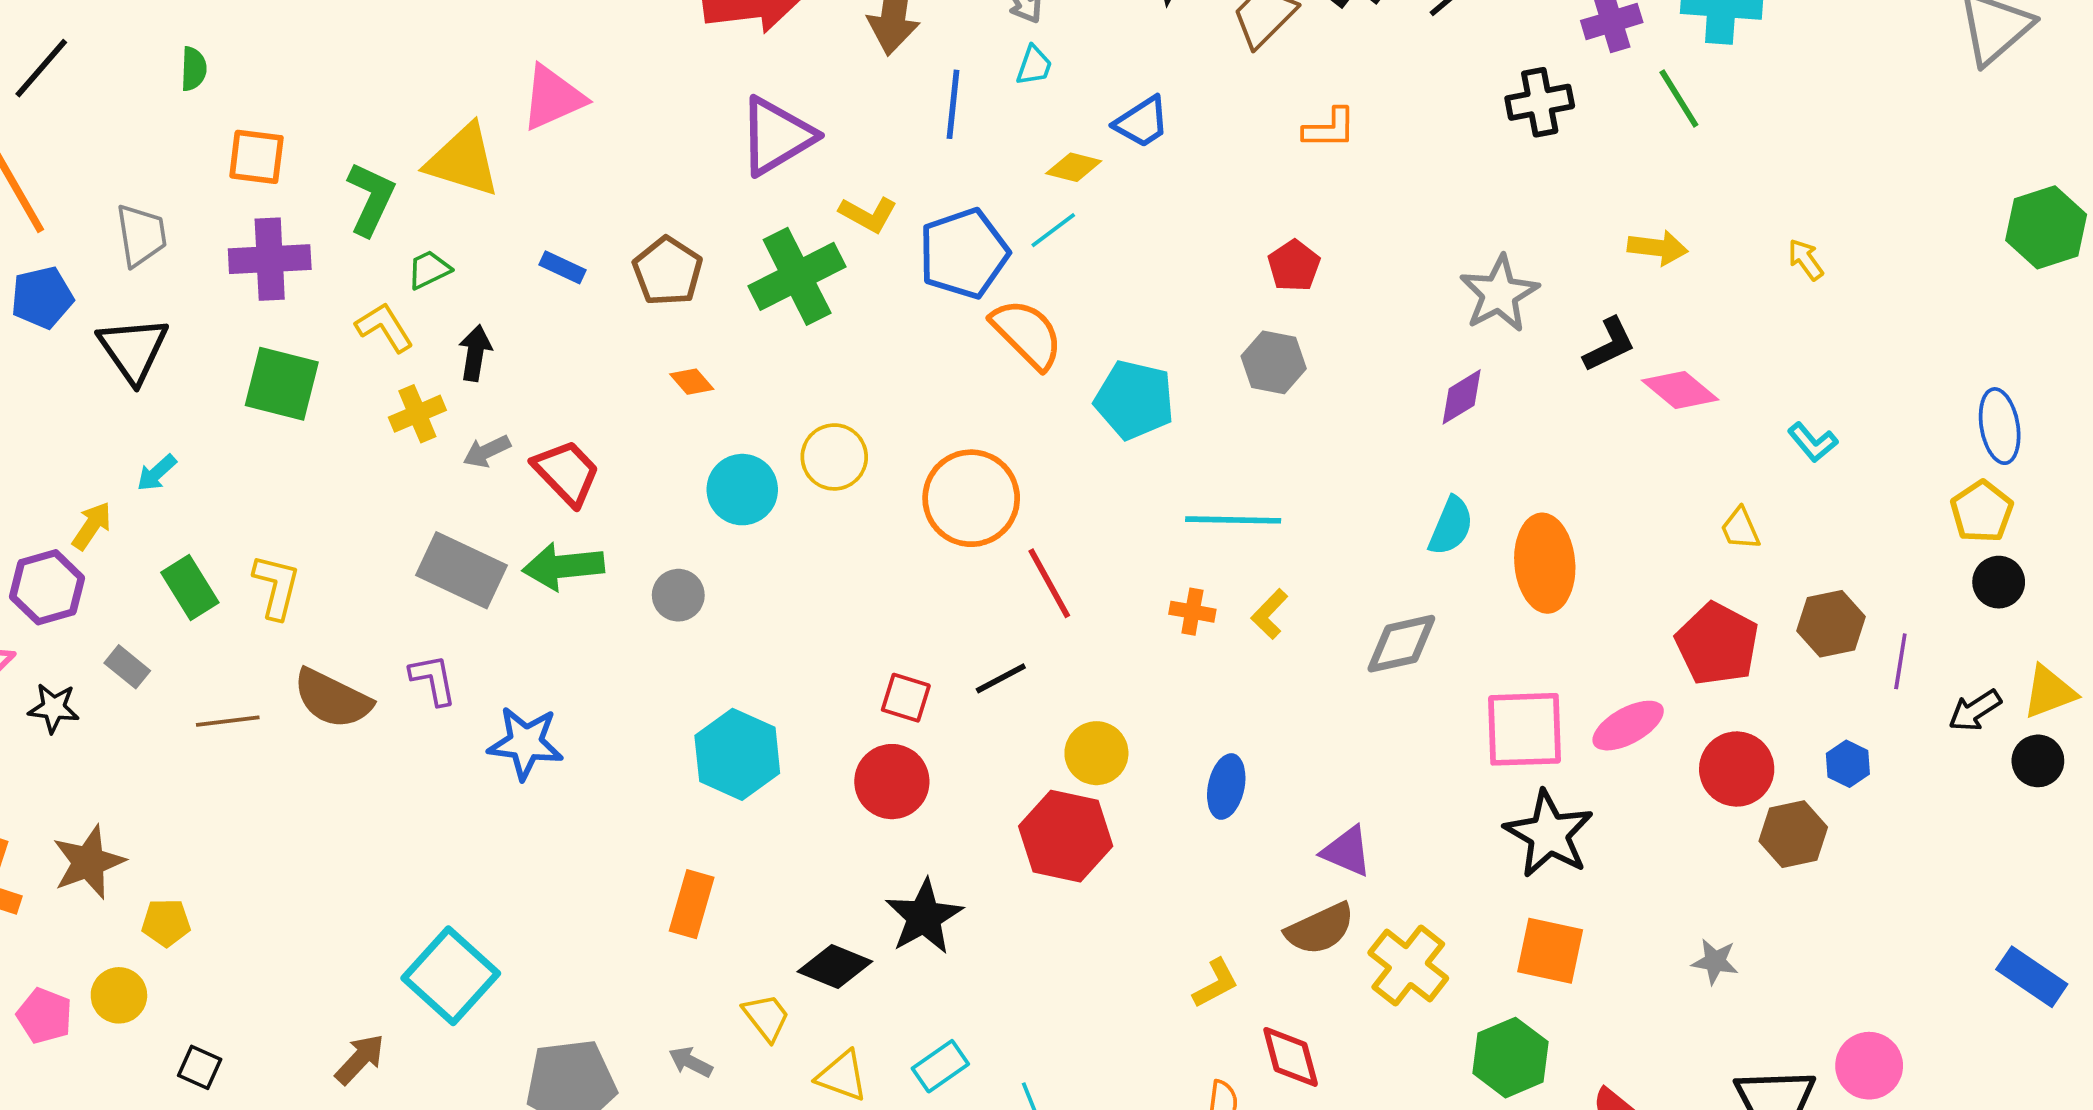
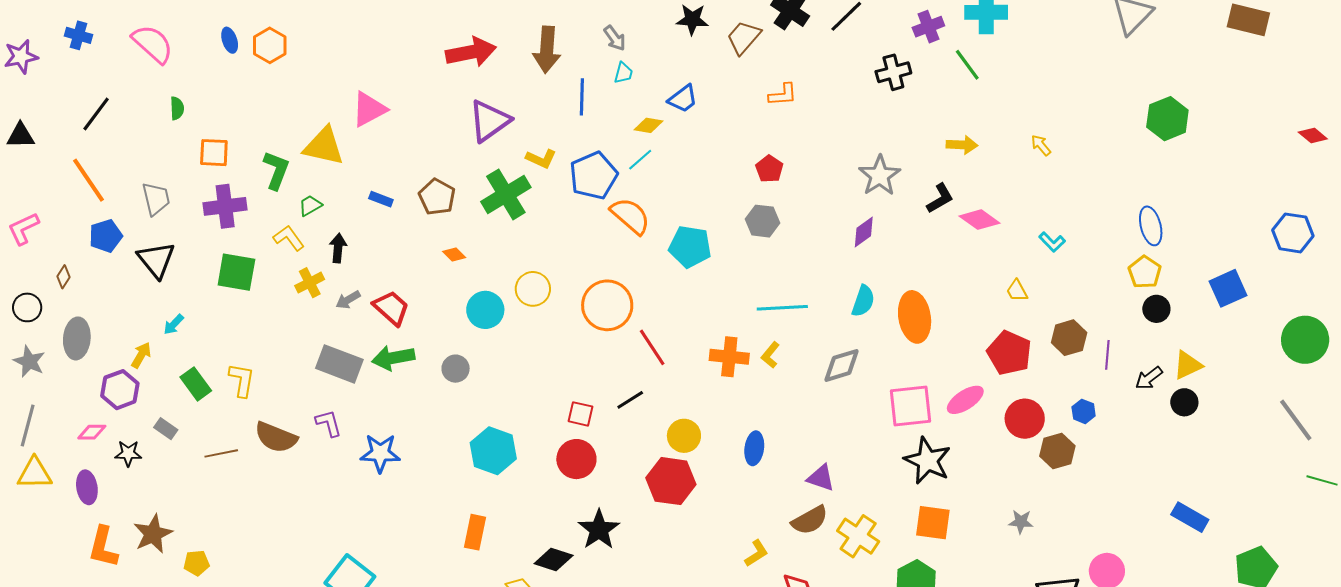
cyan line: (1233, 520) -> (782, 308), moved
orange cross: (1192, 612) -> (729, 357), size x1.6

